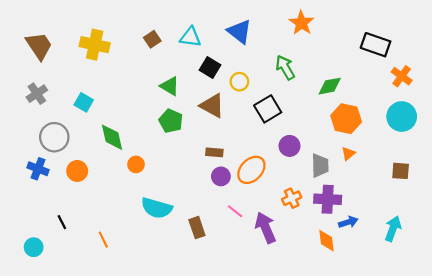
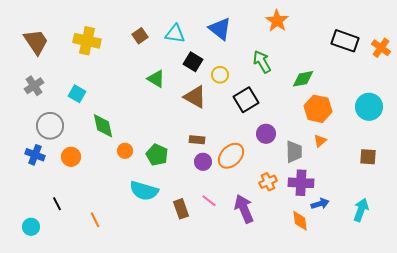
orange cross: (402, 76) -> (381, 48), moved
green pentagon: (171, 121) -> (157, 155), moved
pink line: (235, 211) -> (209, 201), moved

